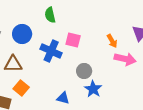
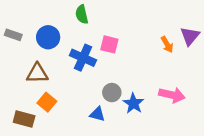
orange arrow: (112, 41) -> (167, 44), moved
pink arrow: (125, 59) -> (172, 95), moved
gray circle: (84, 71) -> (112, 93), moved

